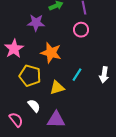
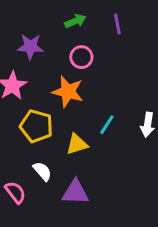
purple star: (36, 23) -> (30, 47), moved
pink circle: (81, 30) -> (81, 57), moved

